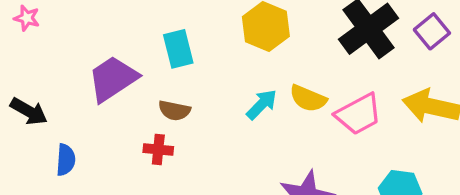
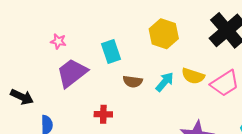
pink star: (27, 18) -> (58, 41), moved
brown semicircle: (174, 110) -> (133, 81), moved

